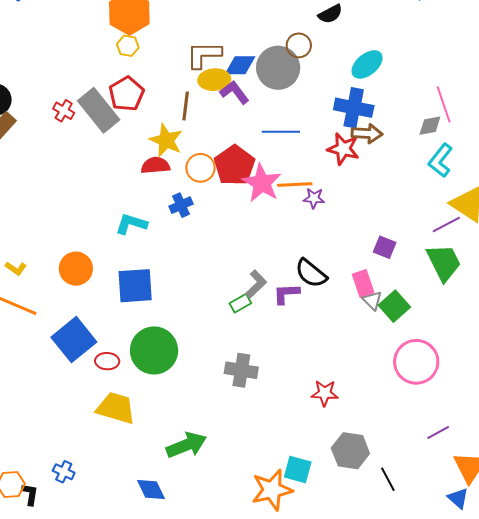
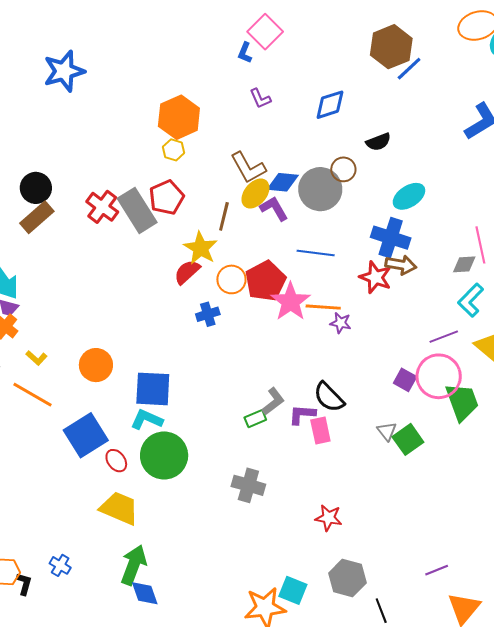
brown L-shape: (204, 55) -> (248, 168), turned -126
yellow ellipse: (214, 80) -> (255, 194), turned -52
red cross: (64, 111) -> (102, 207), size x1.5
red semicircle: (155, 165) -> (187, 272), turned -44
cyan L-shape: (131, 224) -> (147, 420), moved
purple line: (446, 224) -> (444, 337), moved
pink rectangle: (363, 284) -> (320, 430), moved
red ellipse: (107, 361) -> (116, 461), turned 45
pink circle: (416, 362) -> (439, 376), moved
green arrow: (186, 445) -> (134, 565), moved, turned -54

